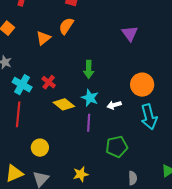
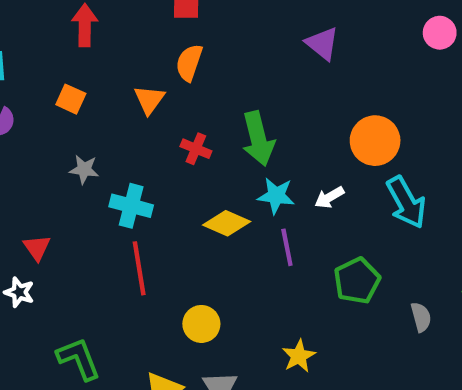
green arrow: (89, 69) -> (258, 139), size x1.4
red cross: (49, 82) -> (196, 149), moved
gray semicircle: (133, 178) -> (421, 317), moved

